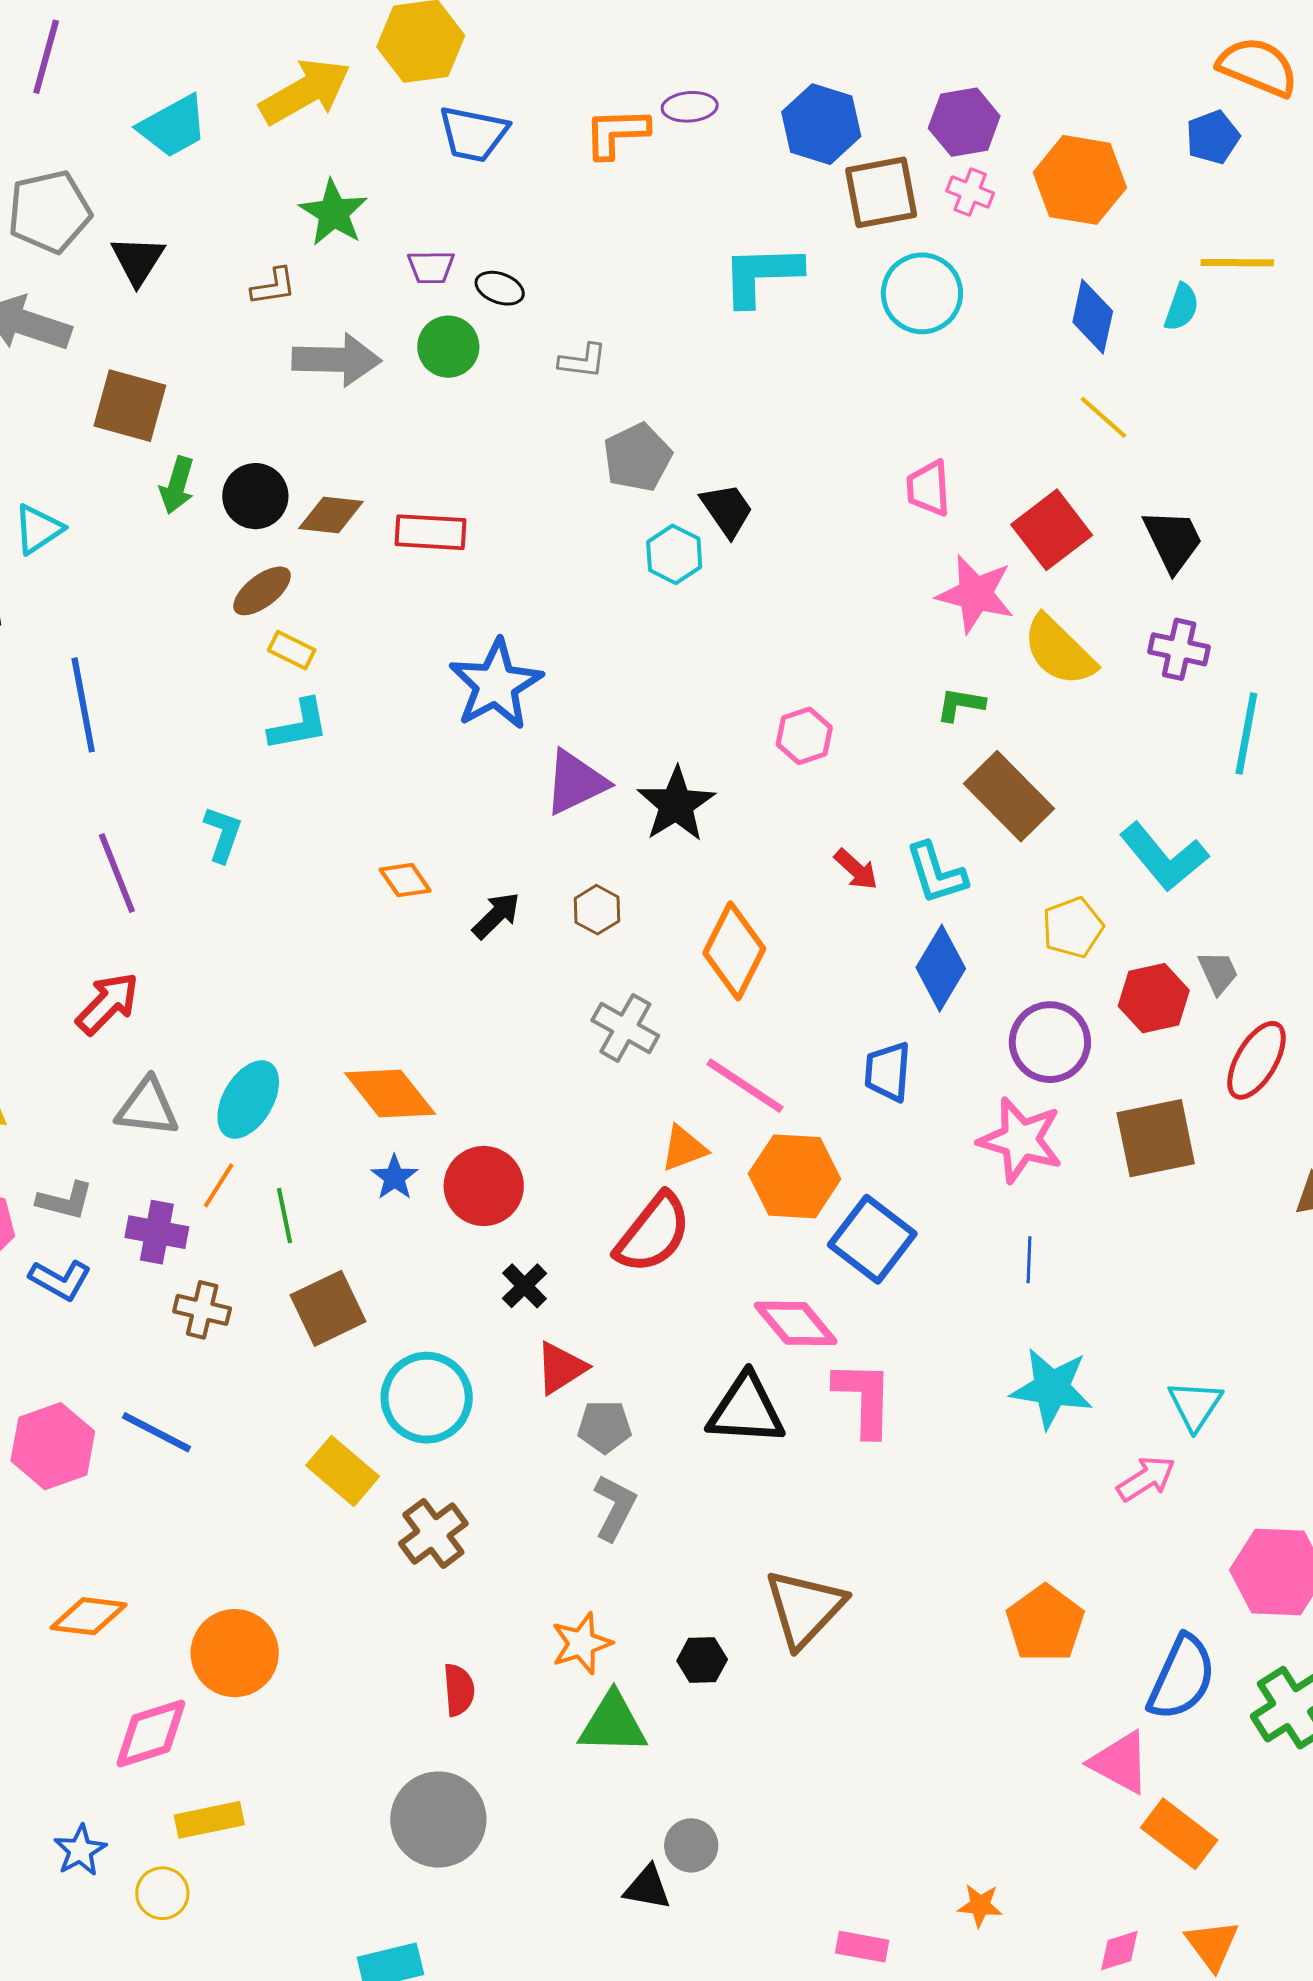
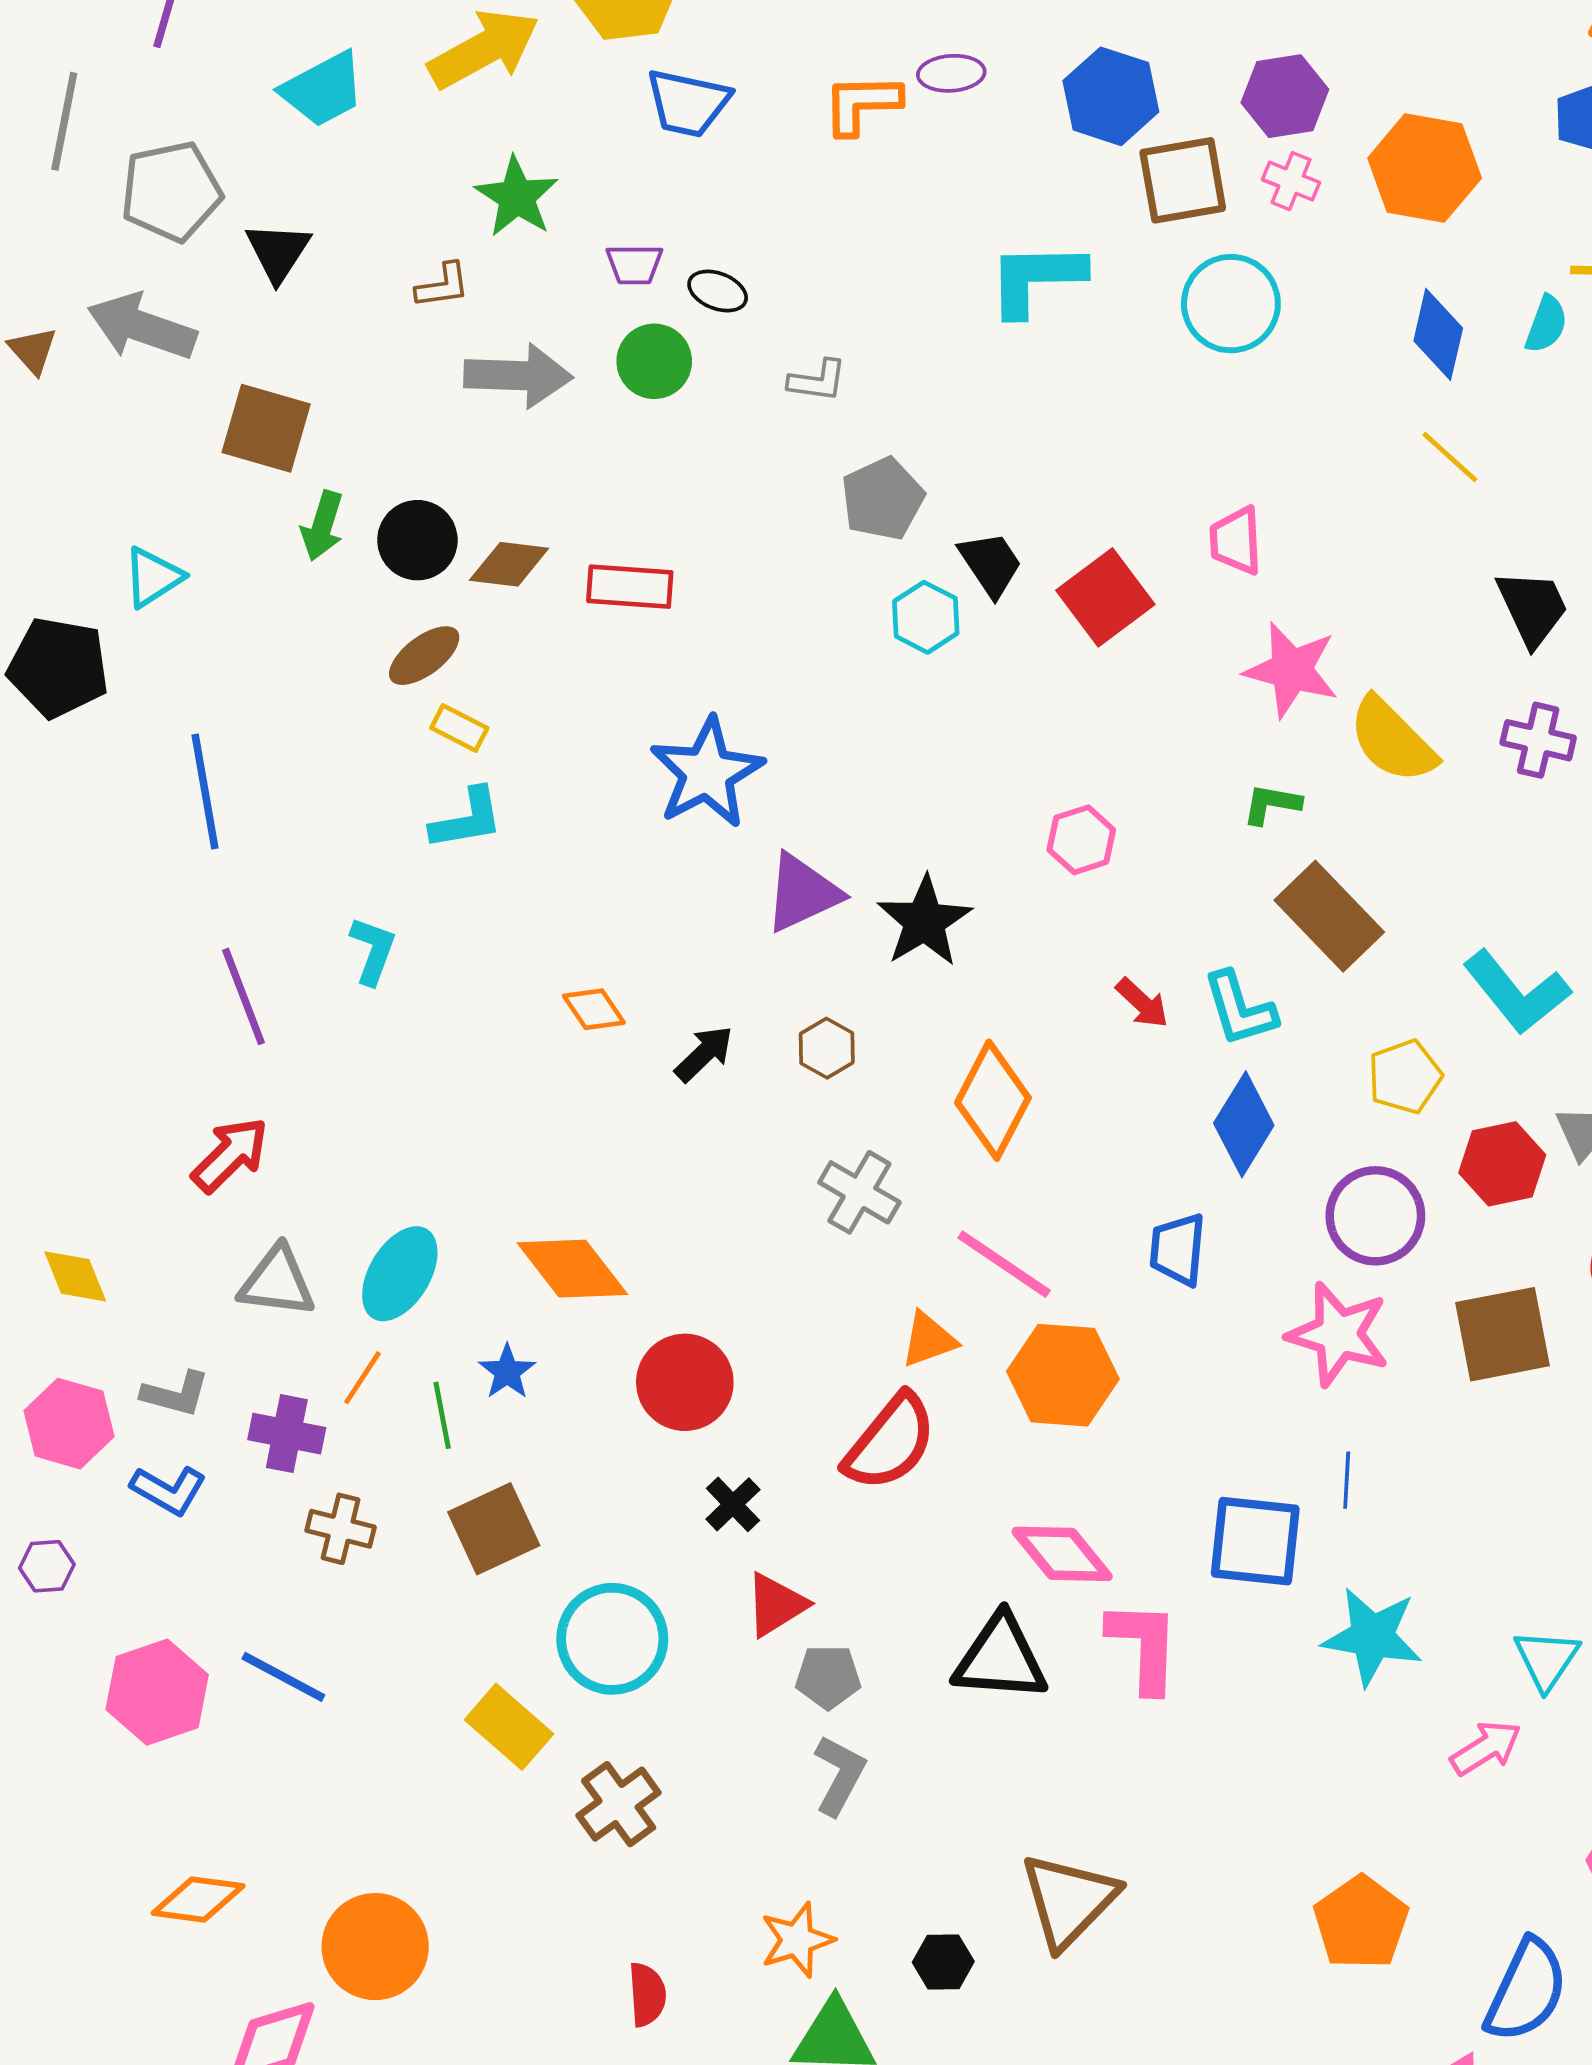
red square: (1052, 530) -> (1105, 597), moved
blue star: (394, 1177) -> (507, 1372), moved
blue square: (872, 1239) -> (1255, 1541), moved, turned -32

